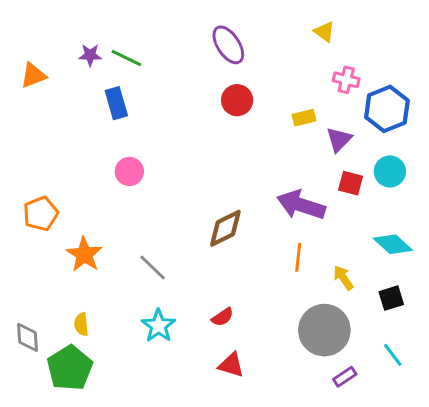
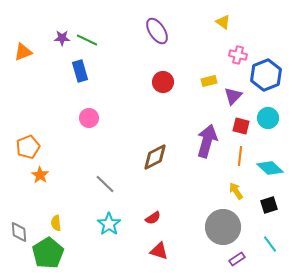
red circle: (237, 100) -> (163, 82), moved
purple arrow: (301, 205) -> (207, 141), turned 88
orange star: (84, 254) -> (40, 175), moved, size x0.7
orange line: (298, 257) -> (240, 156), moved

